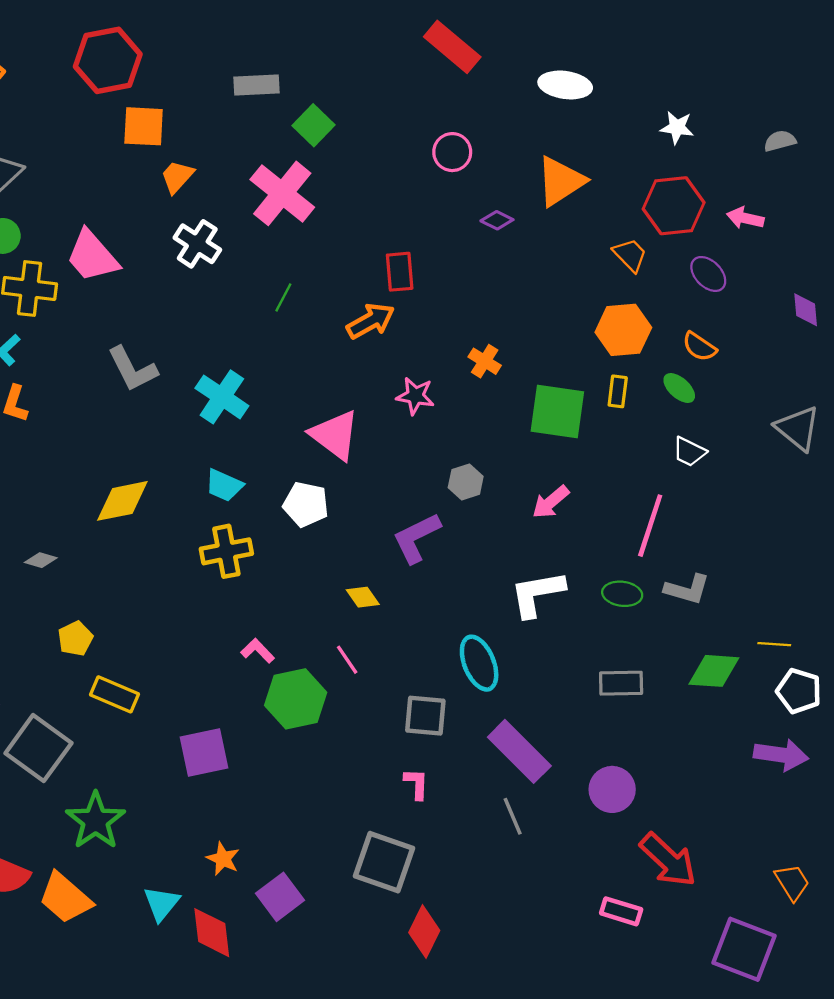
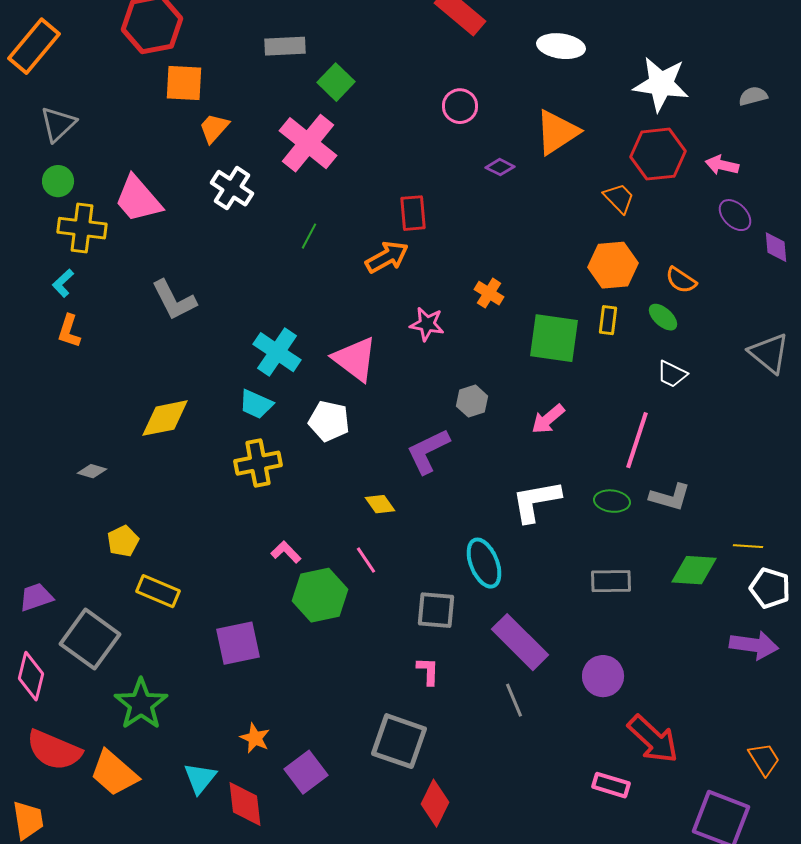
white star: (677, 127) -> (661, 84), size x1.8
purple ellipse: (708, 274) -> (735, 215), moved
cyan cross: (222, 397) -> (277, 352), moved

